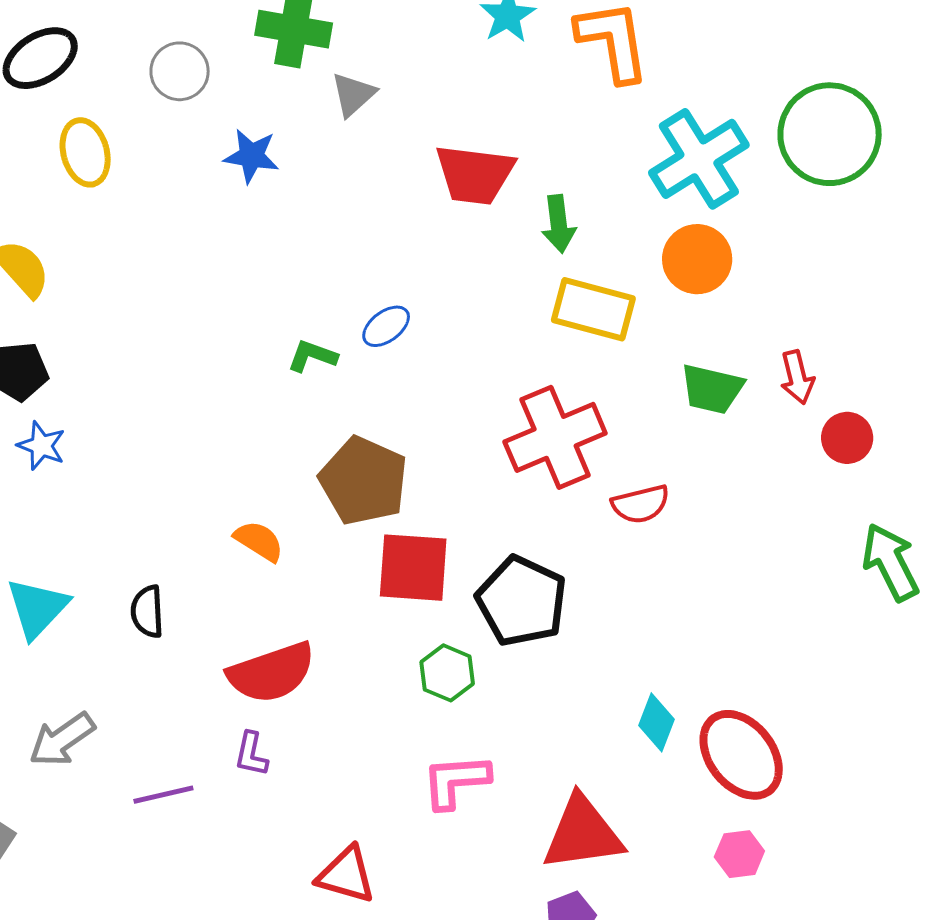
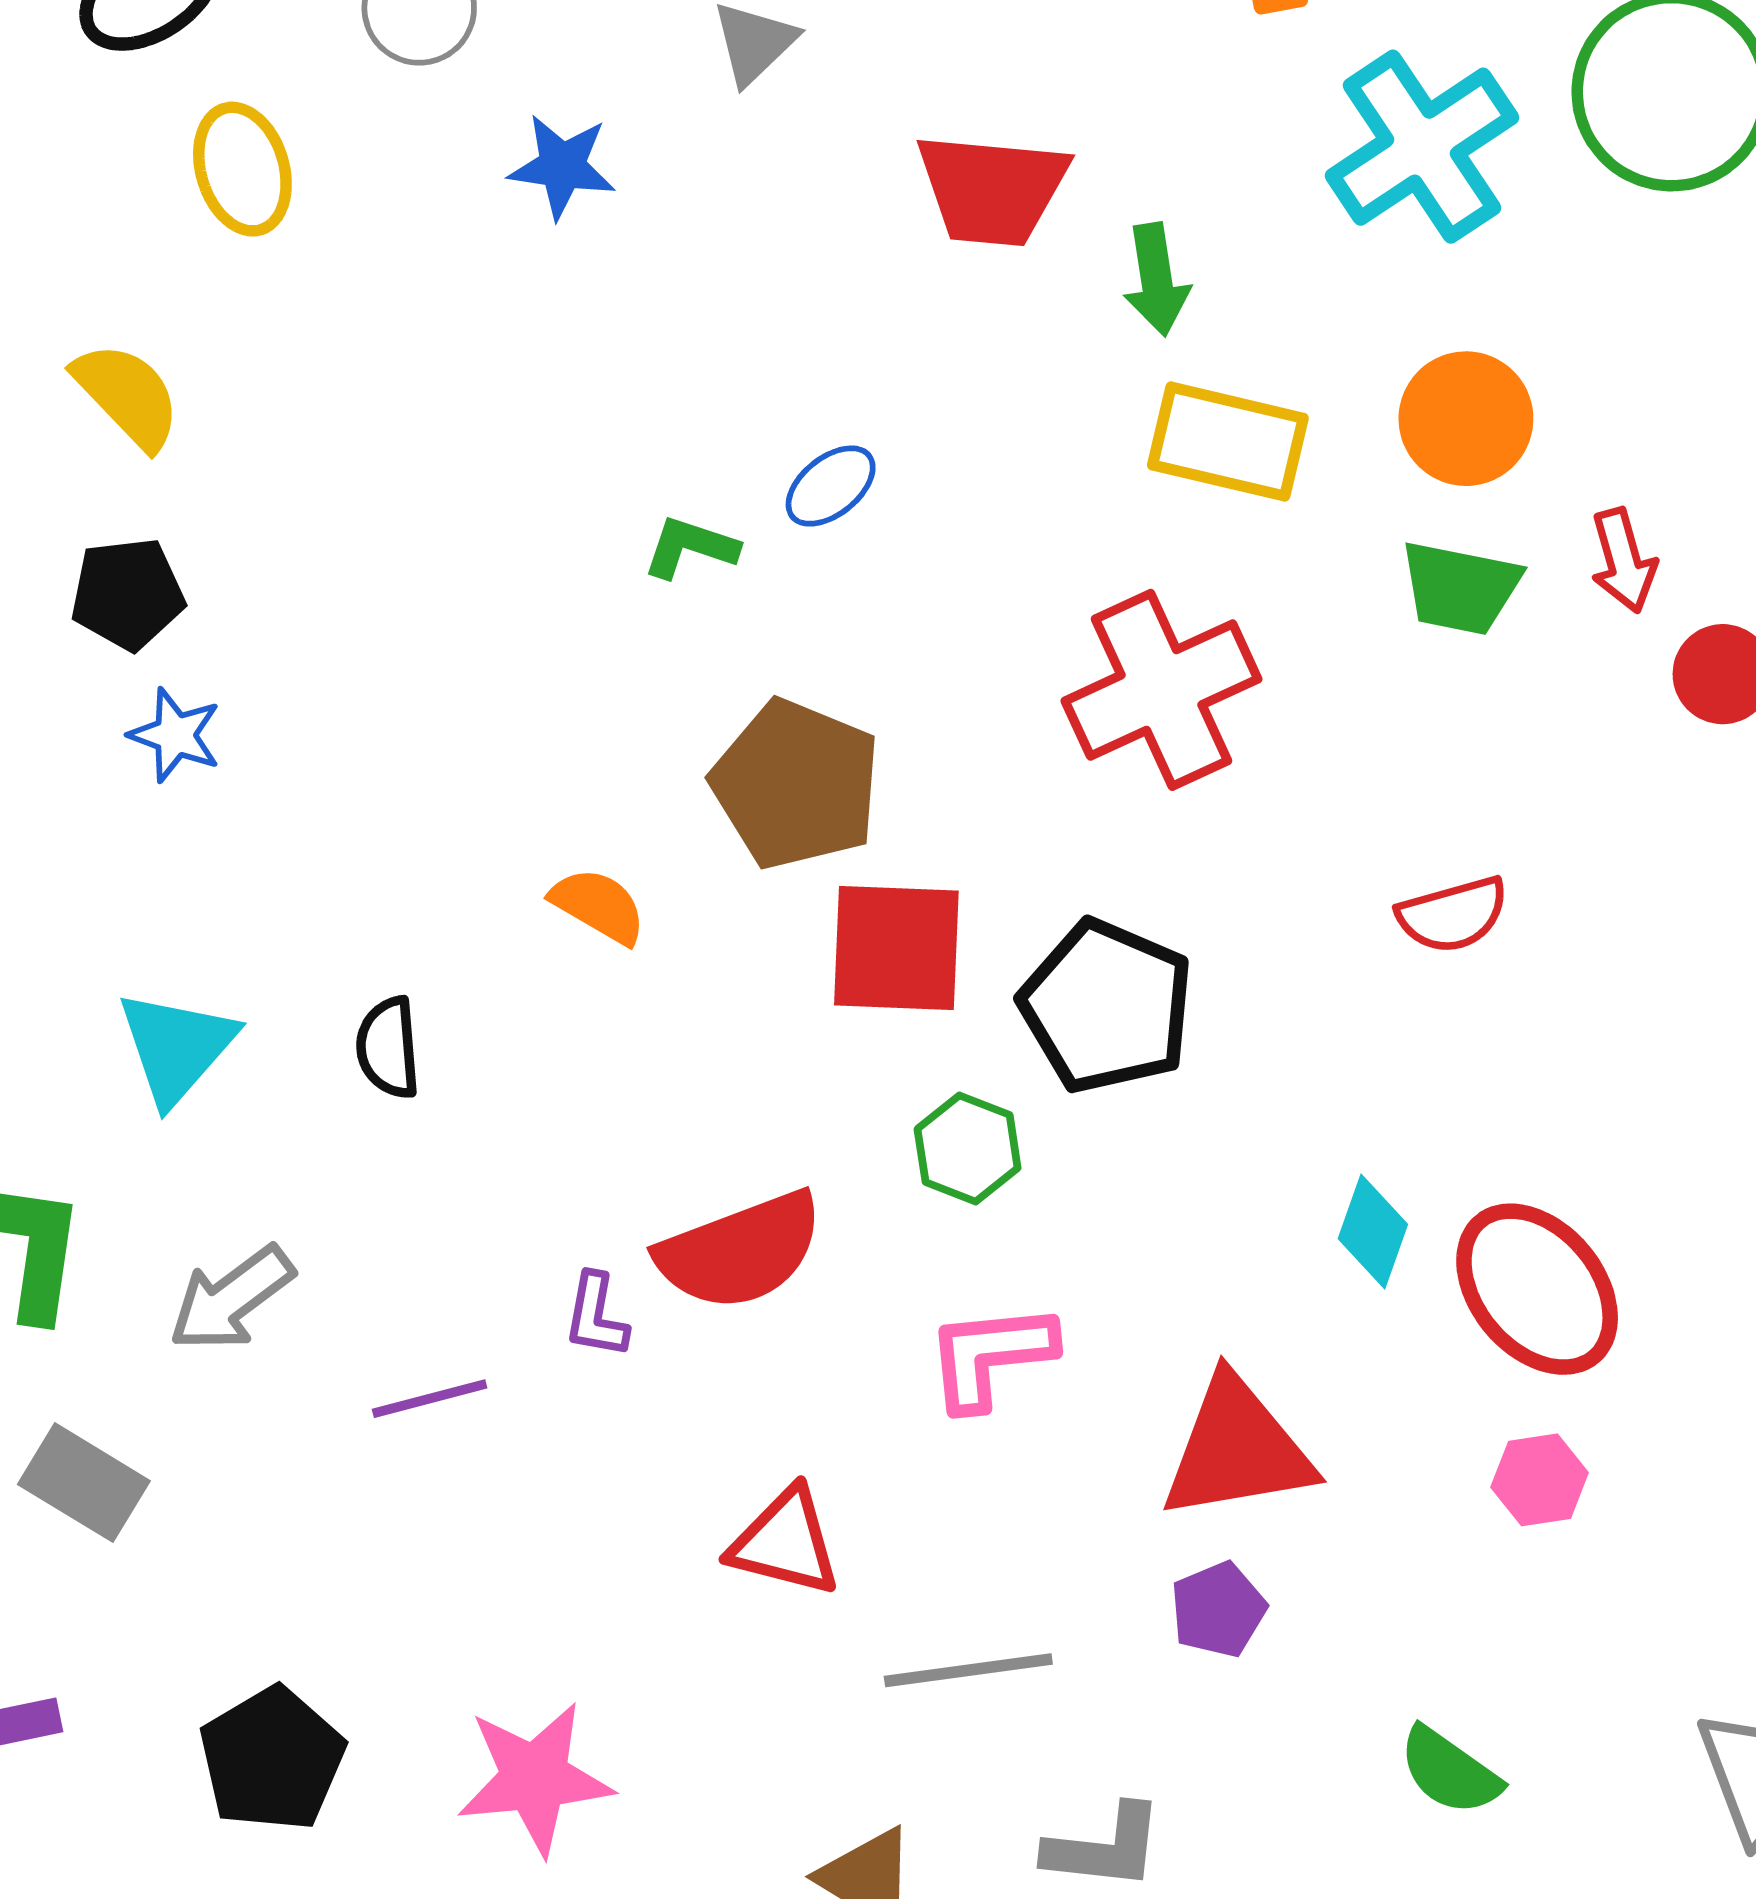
orange circle: (697, 259) -> (1466, 419), moved
red semicircle: (641, 504) -> (1453, 915), moved
red semicircle: (271, 673) -> (740, 1251), moved

